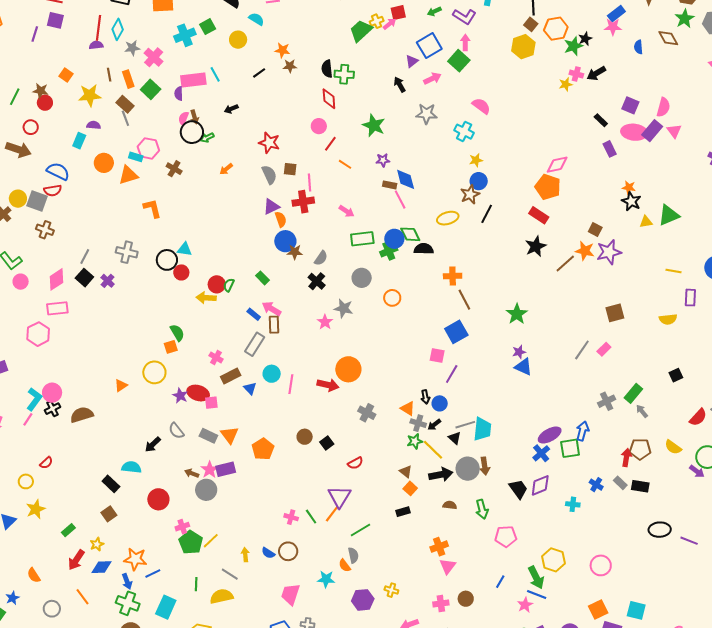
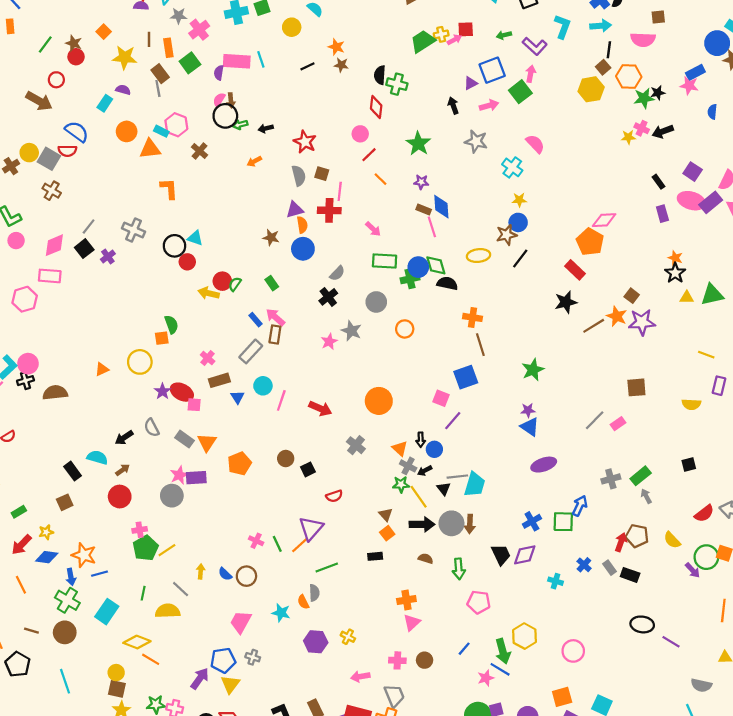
black arrow: (231, 109) -> (266, 128), moved
brown star: (295, 252) -> (271, 238), moved
orange circle: (348, 369) -> (379, 401), moved
purple ellipse: (550, 435) -> (544, 465), moved
brown arrow: (192, 473) -> (123, 470), moved, turned 112

